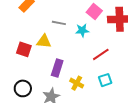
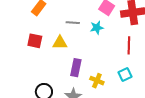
red square: (24, 49) -> (35, 41), moved
red line: (101, 54) -> (129, 45), moved, turned -48

